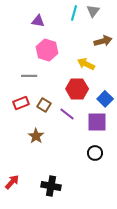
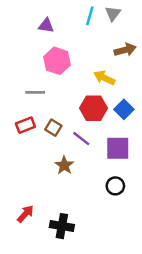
blue square: (105, 99) -> (124, 109), moved
brown star: (36, 136) -> (64, 165), moved
red arrow: (12, 182) -> (25, 214), moved

